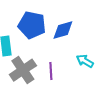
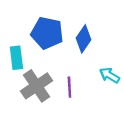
blue diamond: (63, 30) -> (84, 39), turned -40

